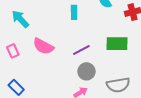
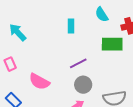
green rectangle: (117, 44) -> (112, 44), moved
pink semicircle: (43, 46) -> (39, 82), moved

